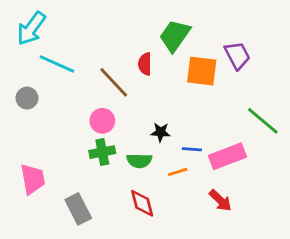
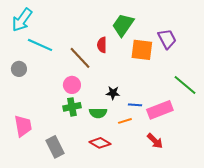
red diamond: (142, 203) -> (100, 143), turned -45

